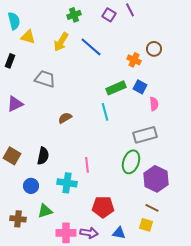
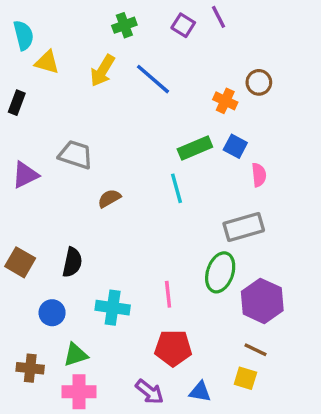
gray trapezoid: (45, 79) -> (76, 155), moved
pink line: (87, 165) -> (168, 294), moved
pink cross: (66, 233) -> (79, 392), moved
purple arrow: (89, 233) -> (150, 392), turned 30

